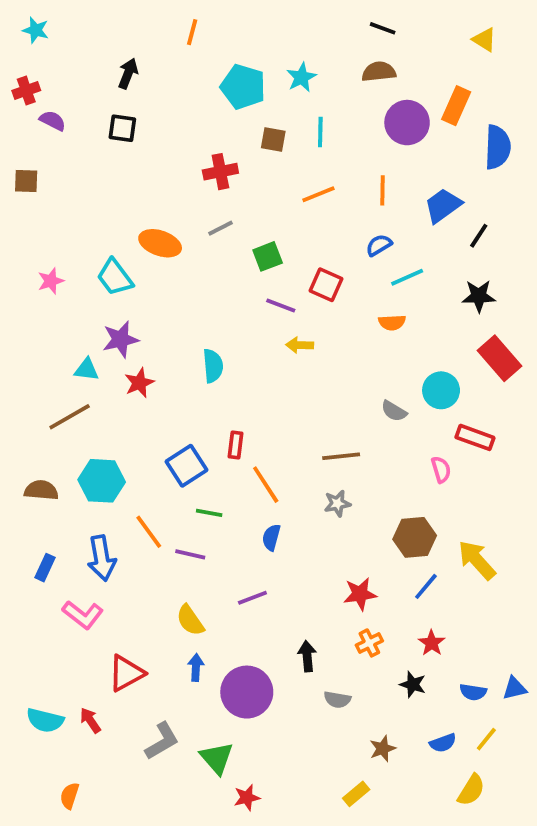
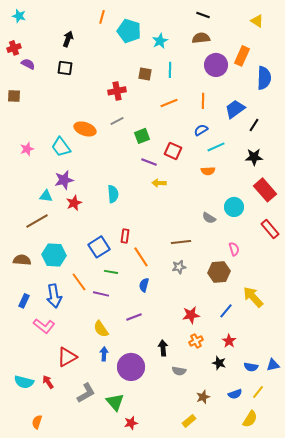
cyan pentagon: (243, 87) -> (129, 31), moved
red rectangle: (475, 437) -> (270, 229), moved, turned 30
brown hexagon: (415, 537) -> (219, 272), moved

